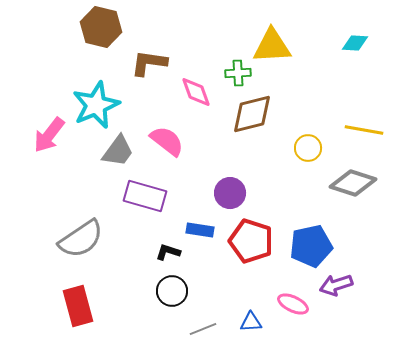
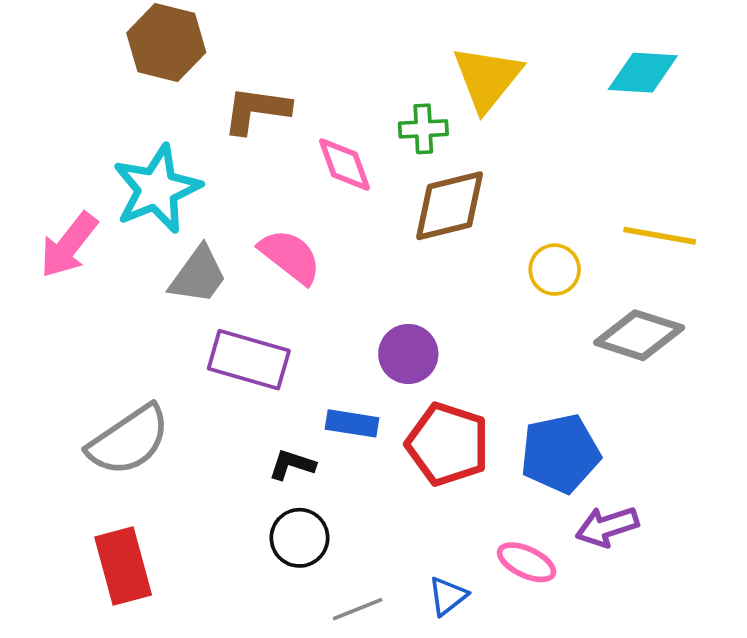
cyan diamond: (355, 43) -> (643, 73), size x1.4
yellow triangle: (272, 46) -> (487, 78), turned -48
blue triangle: (251, 322) -> (448, 596), turned -35

